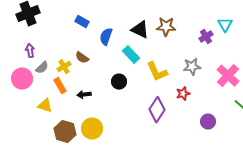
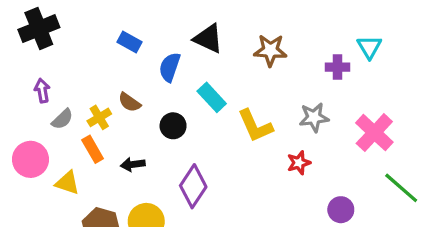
black triangle: (140, 30) -> (208, 39), moved
purple cross: (206, 37) -> (337, 67), turned 32
pink circle: (22, 79) -> (30, 159), moved
black circle: (119, 82) -> (173, 126), moved
purple diamond: (157, 110) -> (193, 186), moved

